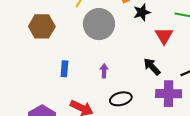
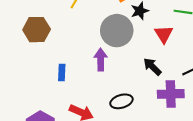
gray circle: (99, 24) -> (117, 31), moved
purple arrow: (104, 71) -> (101, 60), moved, size x1.5

